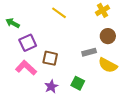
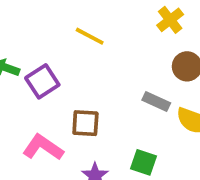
purple square: (28, 43) -> (42, 81), moved
gray rectangle: (89, 52) -> (156, 102), turned 48

